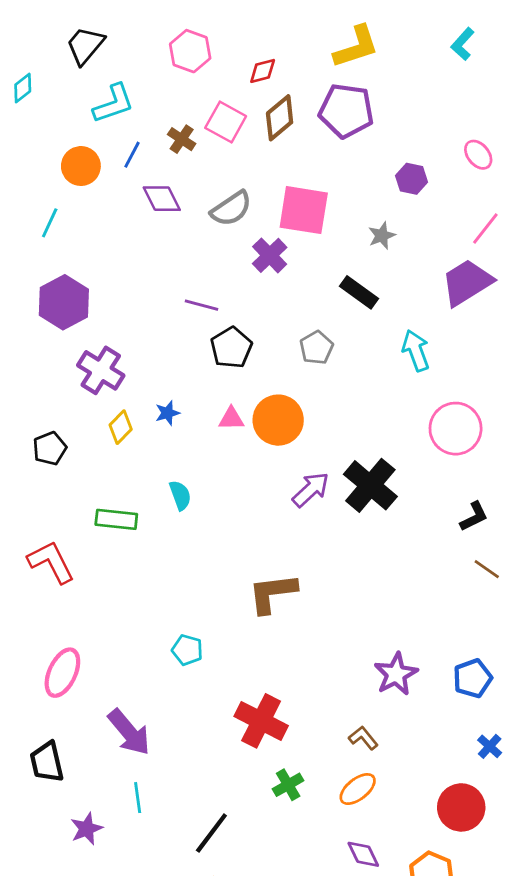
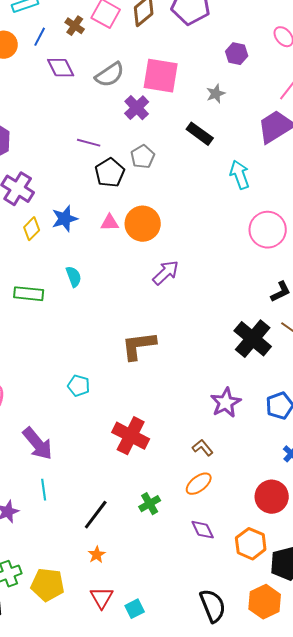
gray pentagon: (316, 348) -> (143, 157), moved
blue star: (167, 413) -> (65, 219), size x1.5
black cross: (370, 485) -> (253, 339), moved
green cross: (288, 785) -> (150, 504), moved

